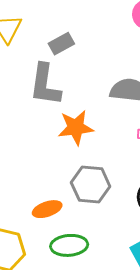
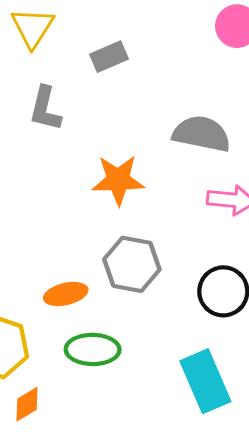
gray L-shape: (45, 85) -> (45, 109), moved, size x0.7

